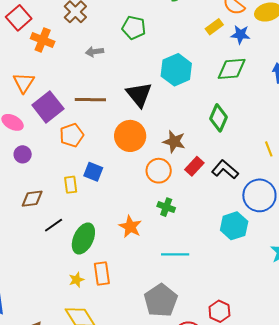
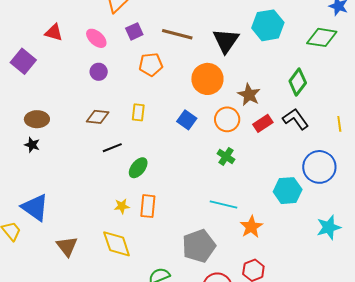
purple square: (48, 107) -> (134, 31), size x0.6
black L-shape: (225, 169) -> (296, 119), moved
blue square: (93, 172) -> (187, 120), moved
orange star: (130, 227) -> (251, 227), moved
green ellipse: (83, 239) -> (138, 168), size x0.7

